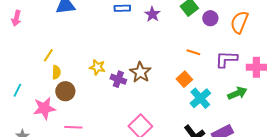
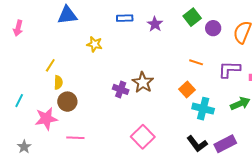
yellow star: (97, 67) -> (95, 44), moved
cyan cross: (200, 98) -> (203, 109), turned -35

